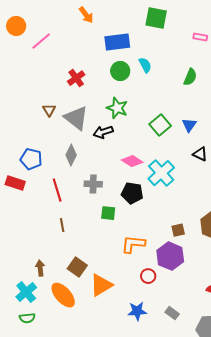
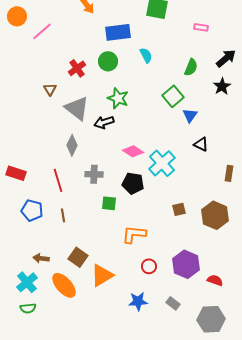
green circle: (120, 71) -> (108, 61), moved
brown triangle: (49, 110) -> (50, 89), moved
green square: (160, 125) -> (173, 96), moved
blue pentagon: (31, 159) -> (32, 210), moved
brown square: (178, 230) -> (179, 209), moved
purple hexagon: (170, 256) -> (186, 264), moved
brown arrow: (40, 268) -> (41, 258), turned -77

